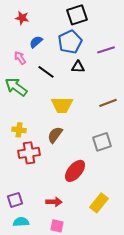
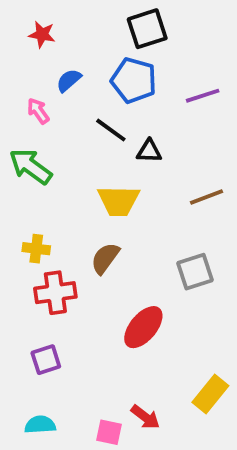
blue pentagon: (70, 42) -> (134, 80), turned -30
black triangle: (78, 67) -> (149, 151), moved
black line: (46, 72) -> (111, 130), moved
purple square: (15, 200) -> (46, 360), moved
red arrow: (54, 202) -> (145, 417), moved, turned 35
yellow rectangle: (99, 203) -> (210, 394), moved

